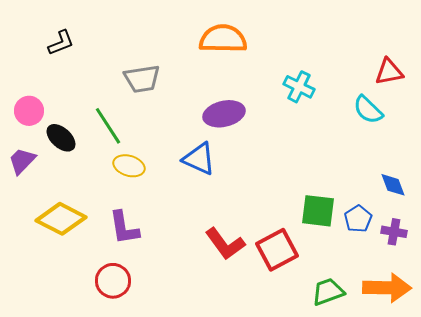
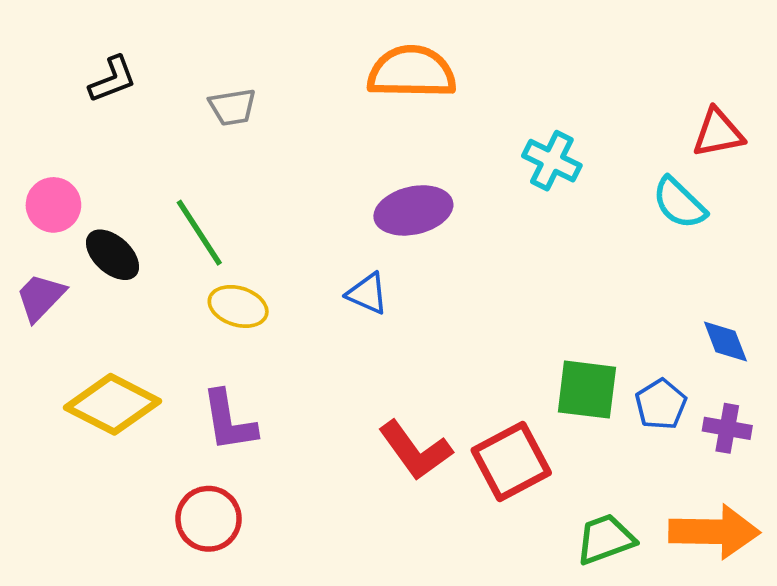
gray trapezoid: (142, 79) -> (233, 107), moved, size x0.7
blue triangle: (199, 159) -> (367, 294), size x0.7

